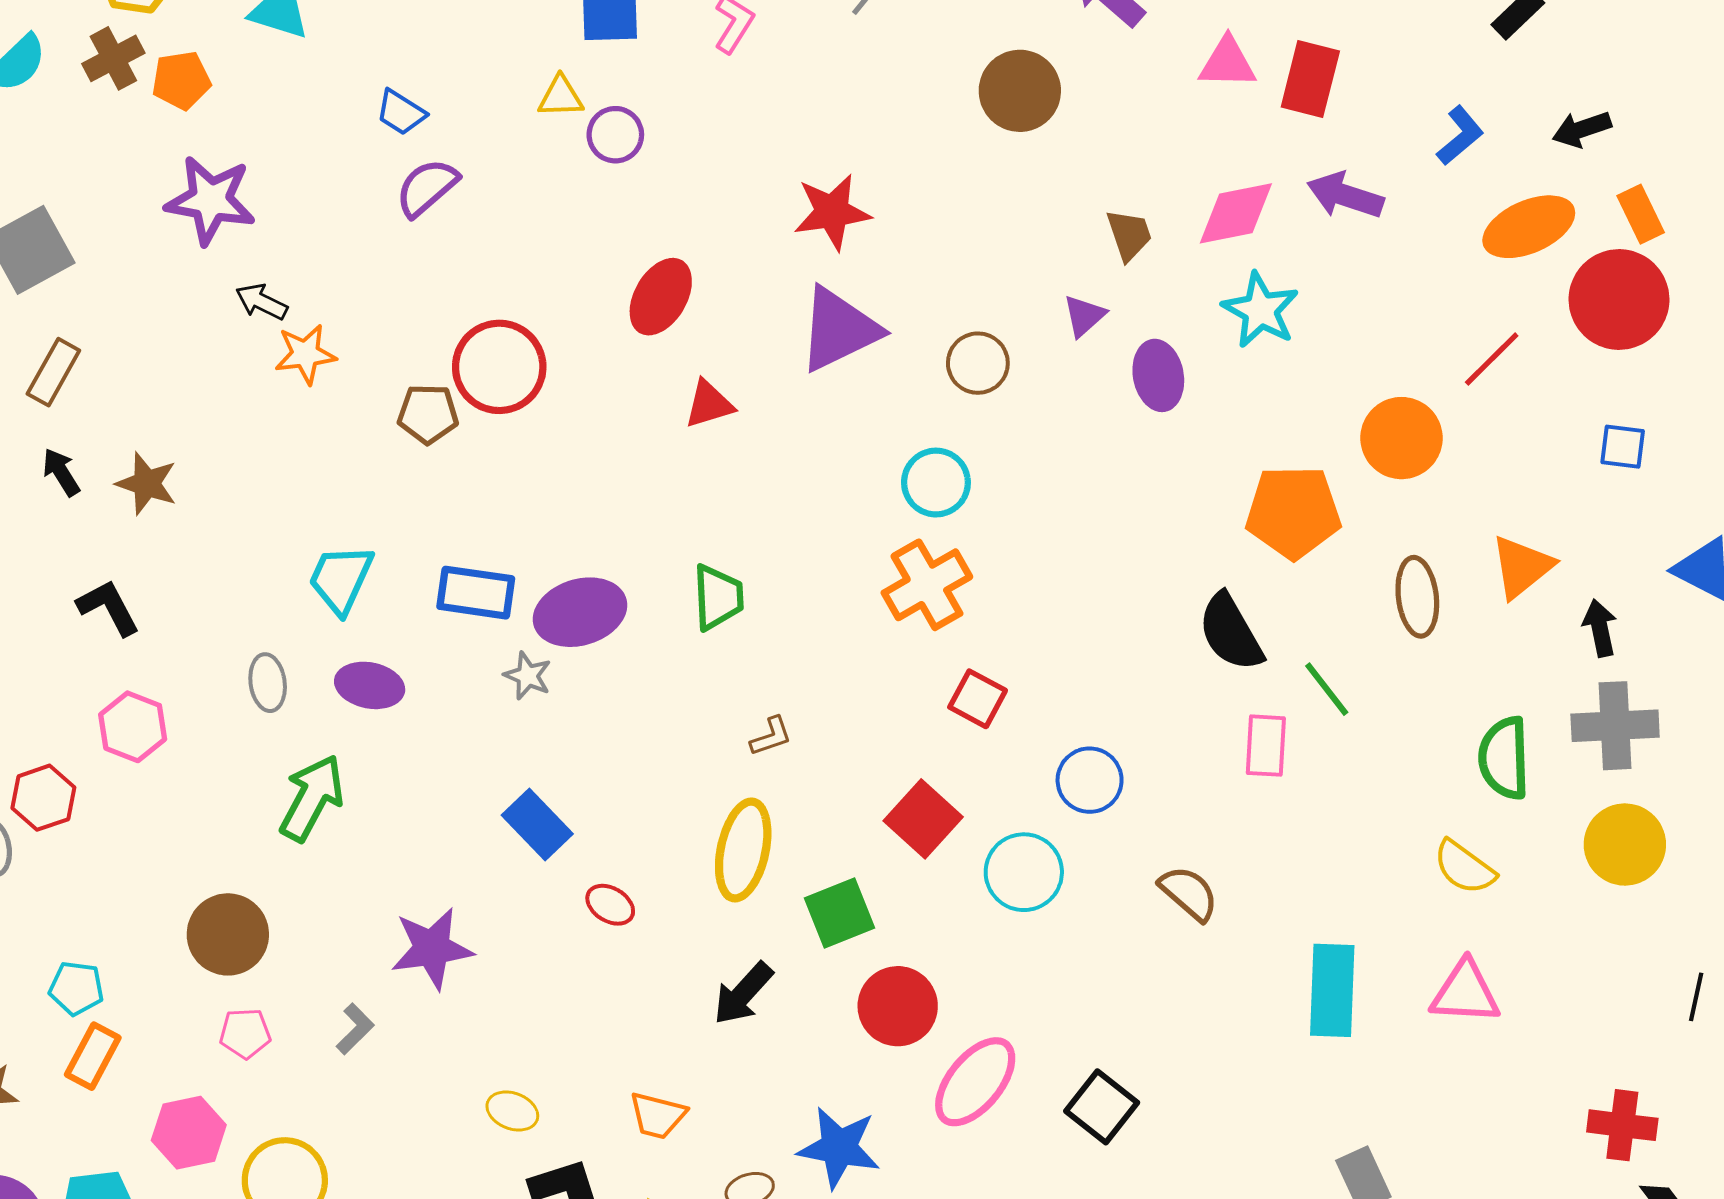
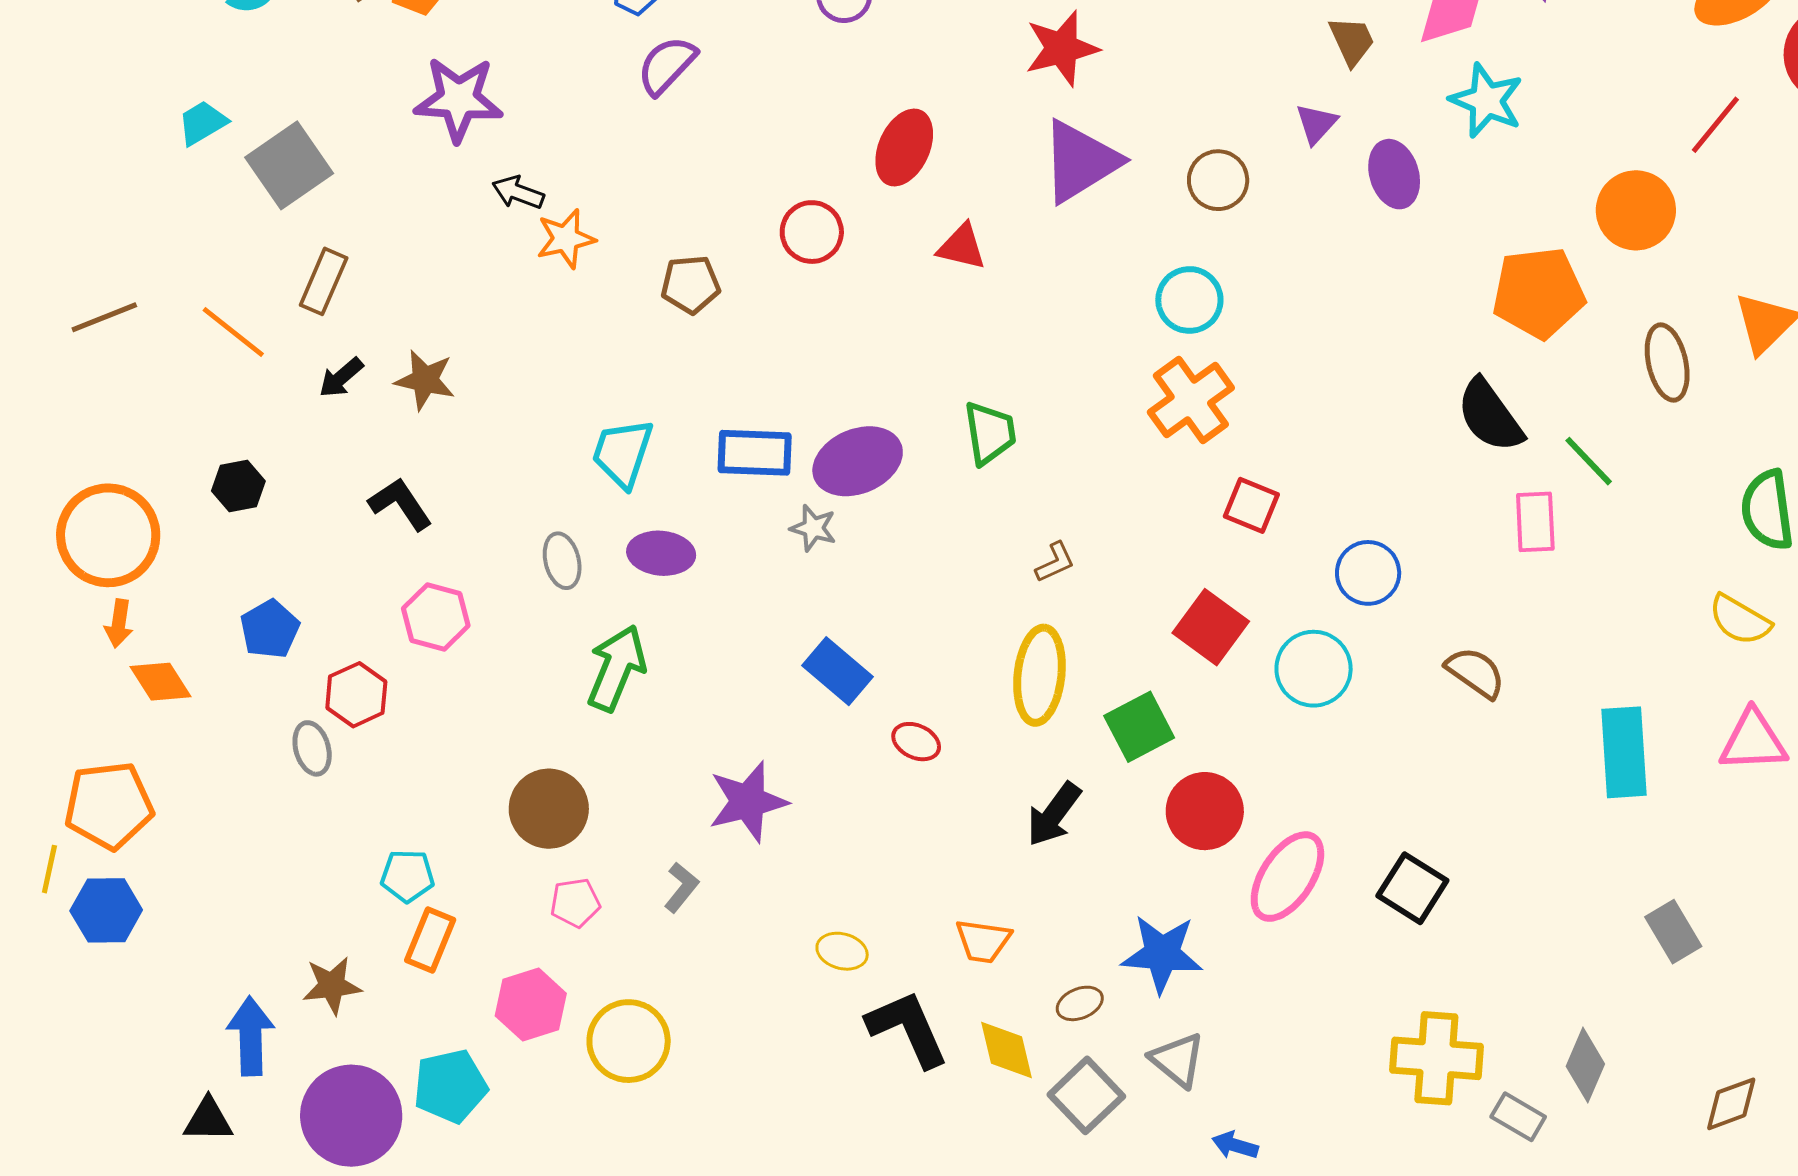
red circle: (499, 367) -> (812, 232), moved, size x0.7
red triangle: (709, 404) -> (962, 247), turned 36
black arrow: (61, 472) -> (341, 378), turned -93

